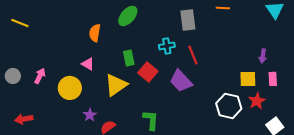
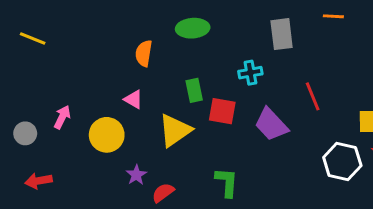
green ellipse: (128, 16) -> (193, 28), turned 45
red line: (193, 55) -> (313, 96), moved
red square: (148, 72) -> (222, 111), turned -30
gray circle: (13, 76) -> (25, 133), moved

